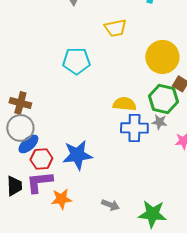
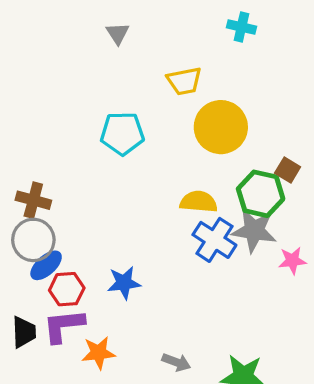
yellow circle: (162, 57) -> (221, 127), moved
gray star: (159, 122) -> (254, 230), size x1.8
blue cross: (134, 128) -> (214, 240), turned 32
blue star: (77, 155) -> (124, 283), size x0.7

